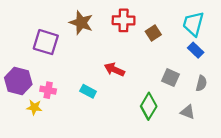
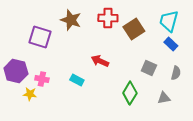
brown square: (153, 33) -> (134, 29), size x1.5
gray triangle: (188, 112) -> (164, 98), turned -32

